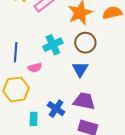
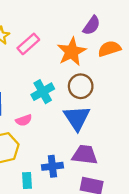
blue triangle: (80, 69) -> (77, 118), size x1.4
blue cross: (56, 109) -> (52, 166), turned -36

